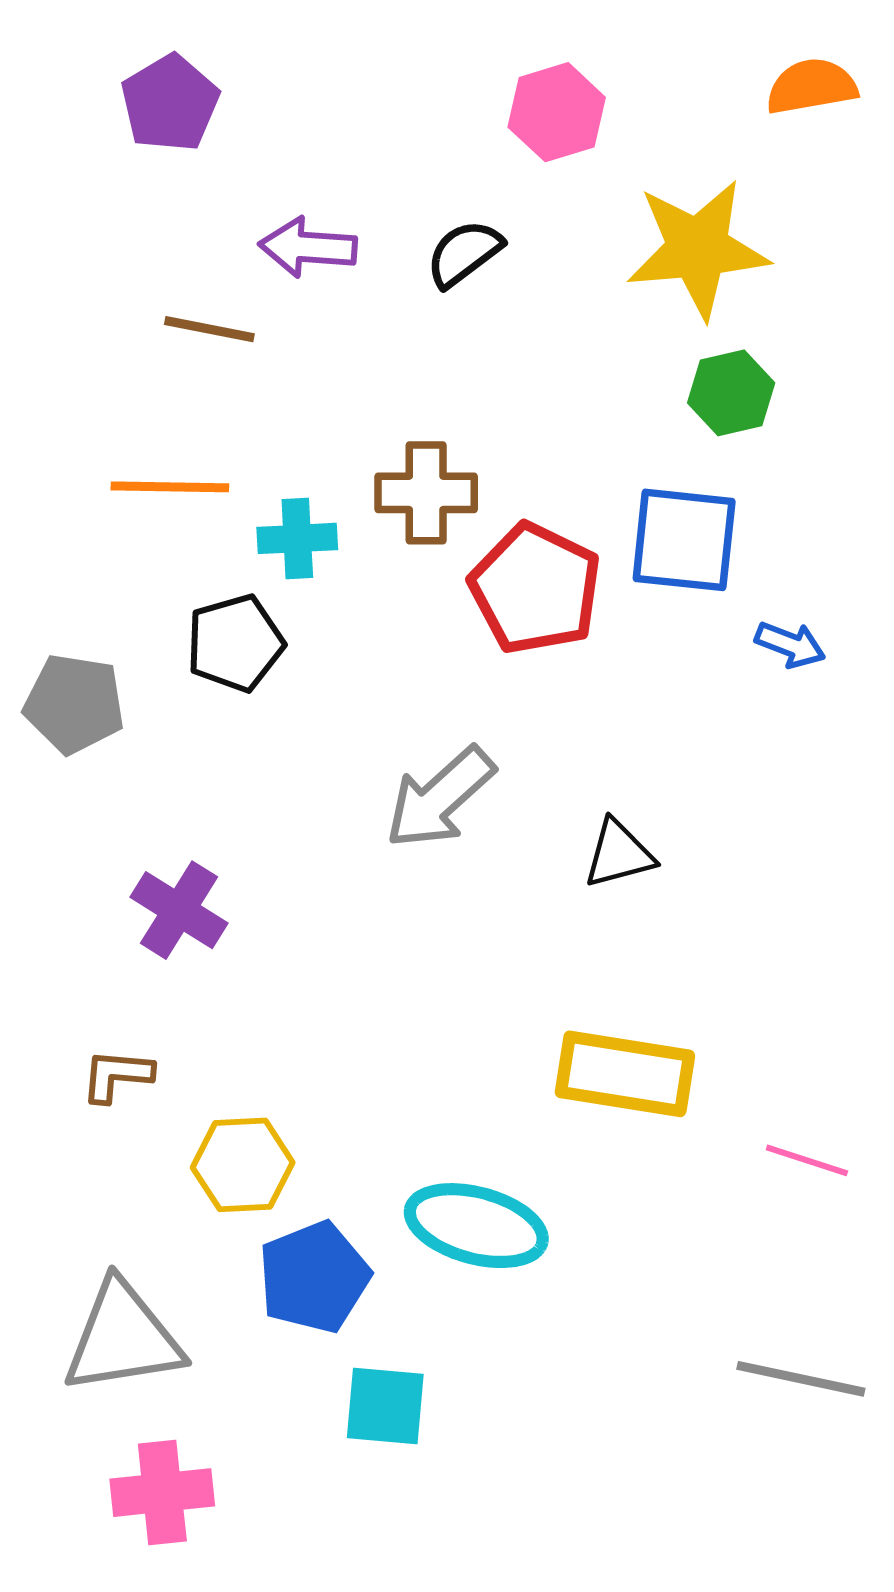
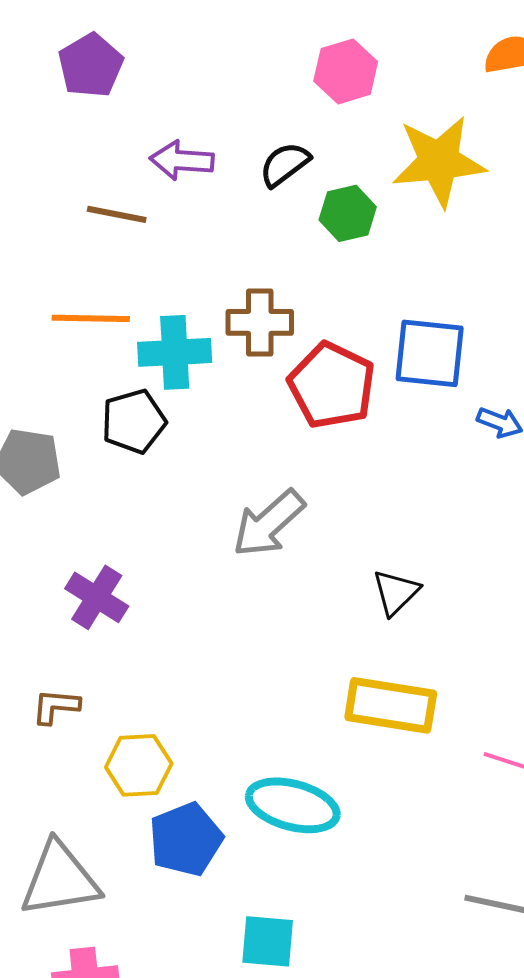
green hexagon: (731, 393) -> (348, 213), moved
cyan cross: (297, 538) -> (175, 352), size x1.4
black triangle: (619, 854) -> (396, 592), moved, turned -30
cyan square: (385, 1406) -> (268, 941), moved

